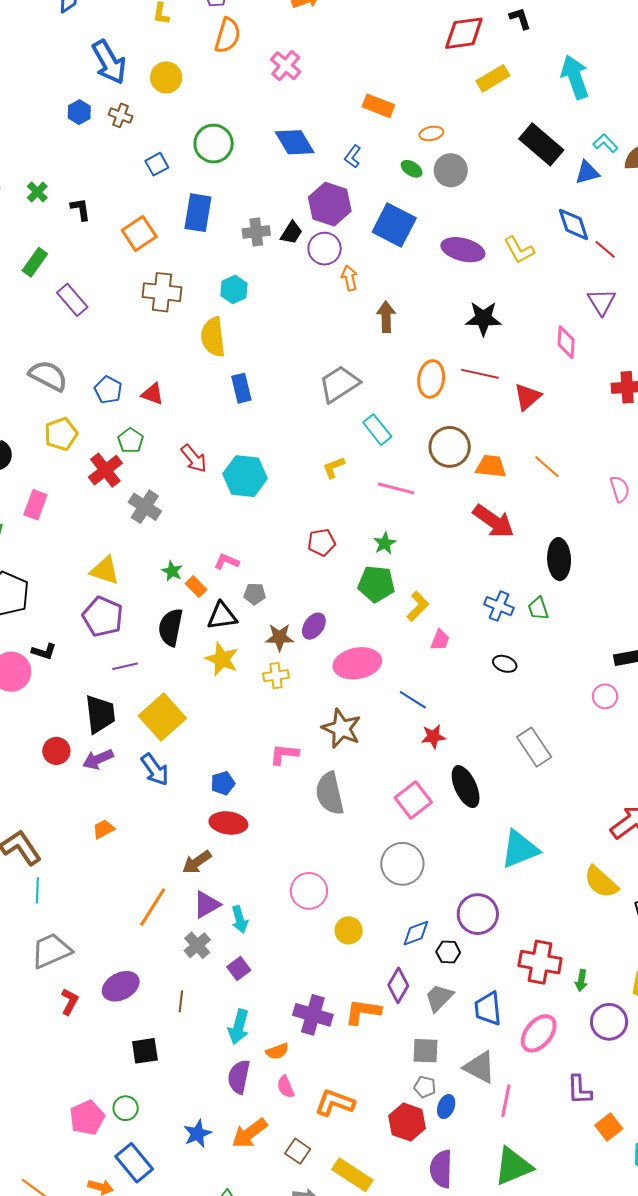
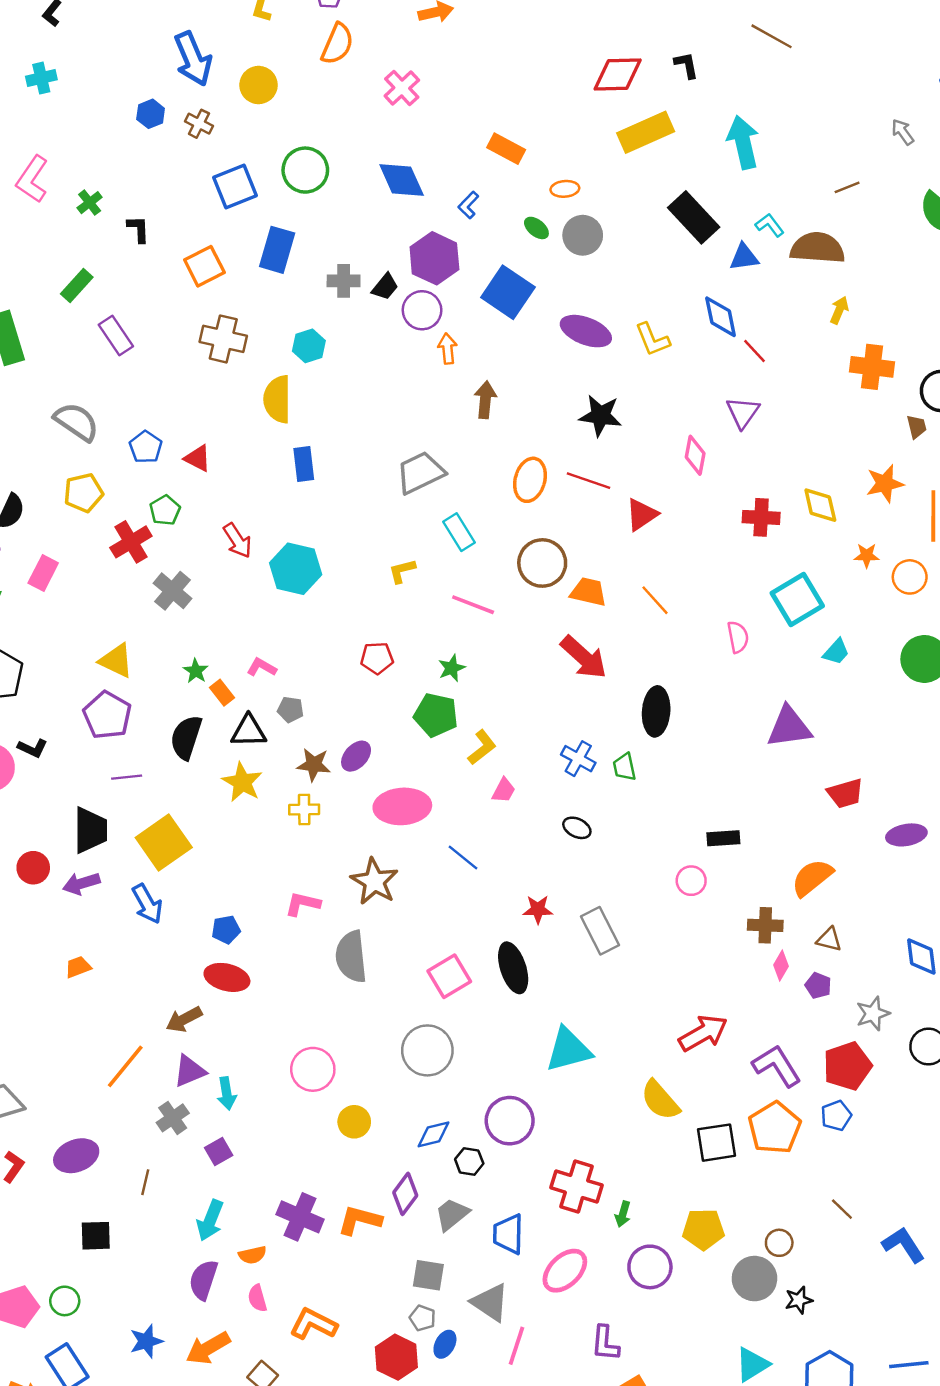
yellow rectangle: (493, 78) -> (646, 132), size x1.4
blue square: (157, 164) -> (235, 187), size x1.6
red star: (433, 737) -> (538, 909), moved

